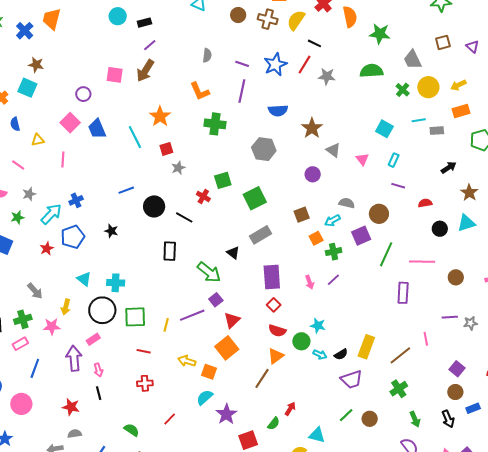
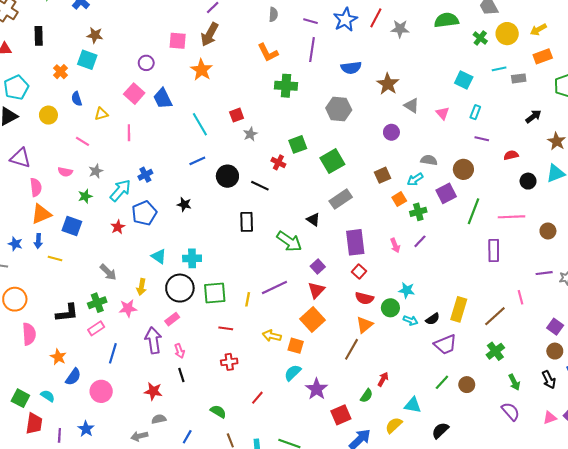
orange star: (160, 116) -> (202, 70), moved
cyan line: (135, 137) -> (200, 124), moved
purple square: (216, 300) -> (318, 267), moved

